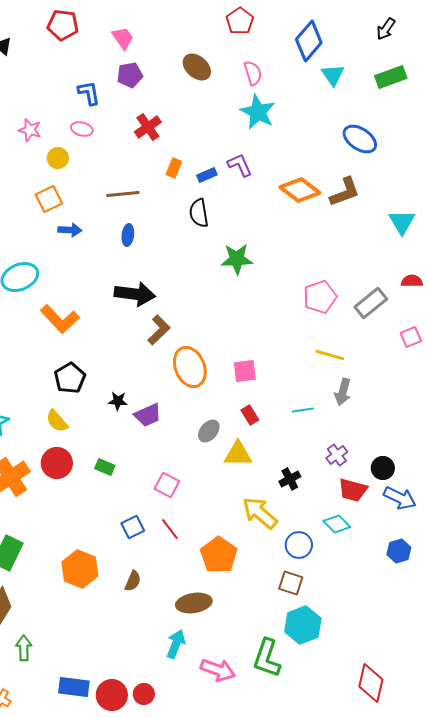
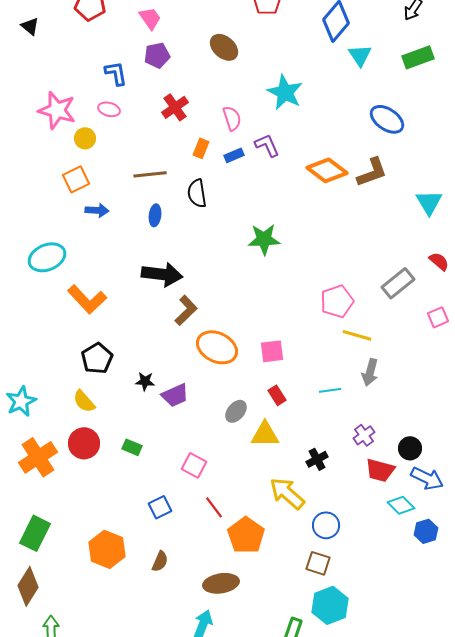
pink semicircle: (253, 73) -> (232, 118), moved
pink star: (30, 130) -> (57, 110), size x1.6
black semicircle: (199, 213) -> (197, 193), moved
red semicircle: (412, 281) -> (439, 261), turned 40
pink pentagon: (320, 297) -> (337, 301), moved
orange ellipse: (190, 367) -> (217, 347), turned -42
cyan diamond: (337, 524) -> (401, 505), moved
red line: (170, 529) -> (214, 507), moved

